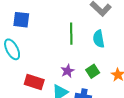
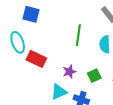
red rectangle: (34, 82) -> (36, 59), moved

